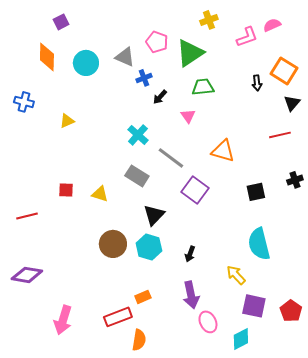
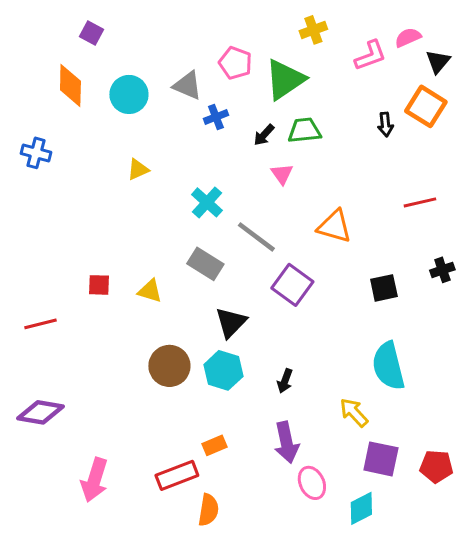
purple square: (61, 22) -> (91, 33), turned -35
black arrow: (160, 97) -> (264, 135), moved
black triangle: (292, 103) -> (438, 61), moved
yellow triangle: (67, 121) -> (138, 169), moved
red pentagon: (291, 311) -> (436, 466), turned -30

